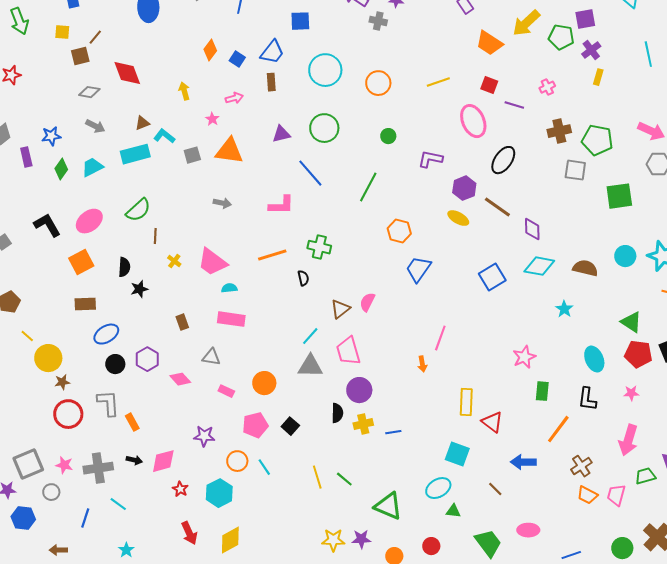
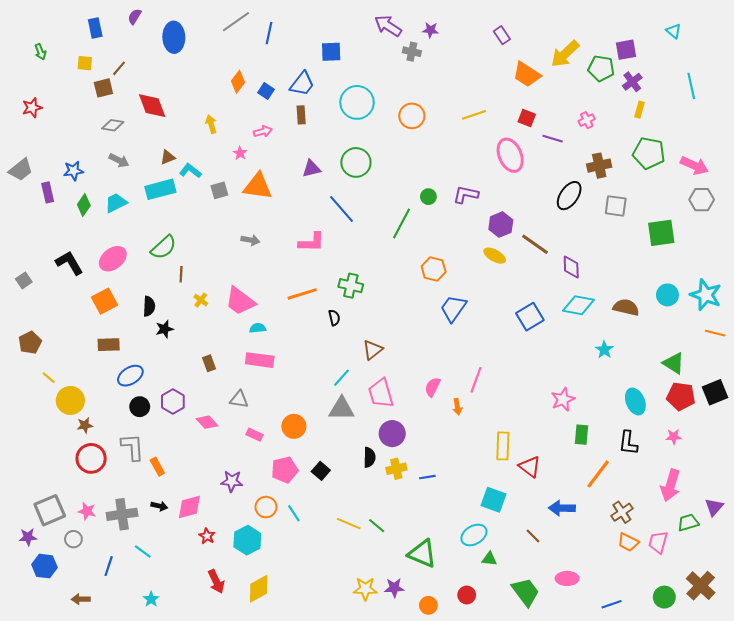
green arrow: (19, 21) -> (40, 52), size x0.6
green circle: (388, 136) -> (428, 197), moved
green pentagon: (597, 140) -> (649, 153), moved
black ellipse: (503, 160) -> (569, 196), moved
pink semicircle: (367, 302) -> (433, 387), moved
yellow line: (317, 477) -> (349, 524), turned -50

